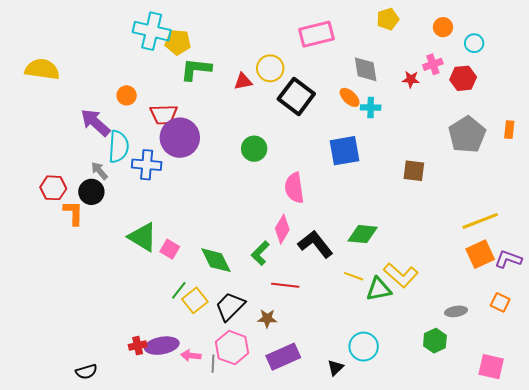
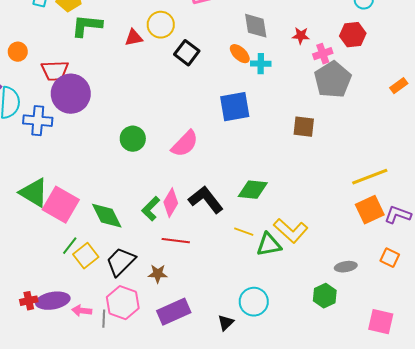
pink cross: (433, 64) -> (323, 54), moved
black square: (296, 96) -> (187, 53), size x0.7
orange rectangle: (509, 130) -> (399, 86), turned 48
gray pentagon: (467, 135) -> (333, 80), moved
green circle: (254, 149) -> (133, 139), moved
pink semicircle: (294, 188) -> (185, 144), turned -128
pink diamond: (282, 229) -> (171, 203), moved
pink square: (170, 249) -> (61, 205), size x1.8

